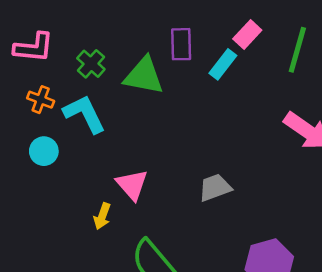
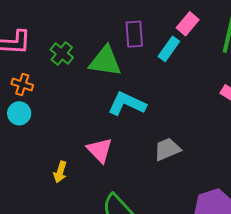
cyan L-shape: (84, 114) -> (127, 104), moved, turned -36
cyan circle: (44, 151) -> (19, 113), moved
yellow arrow: (102, 216) -> (60, 172), moved

